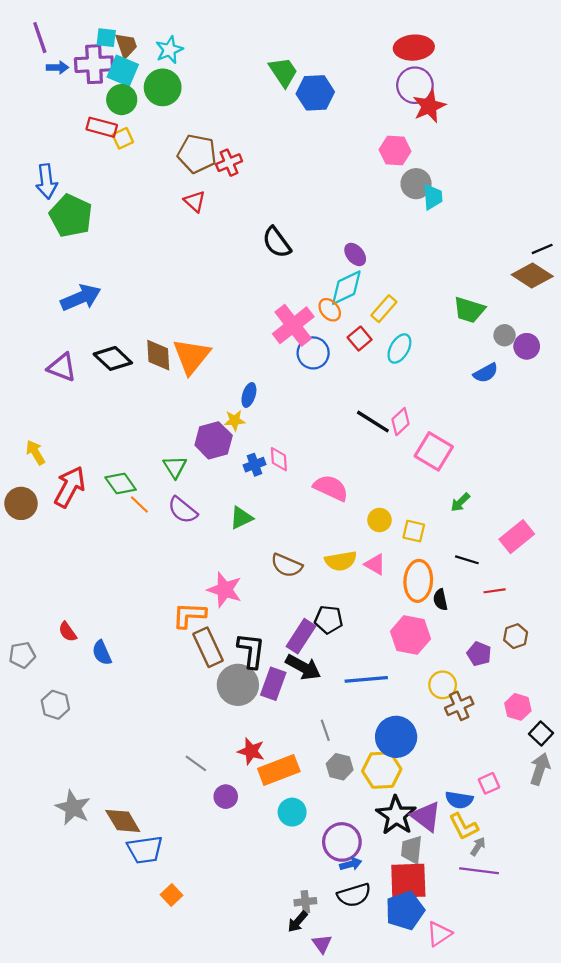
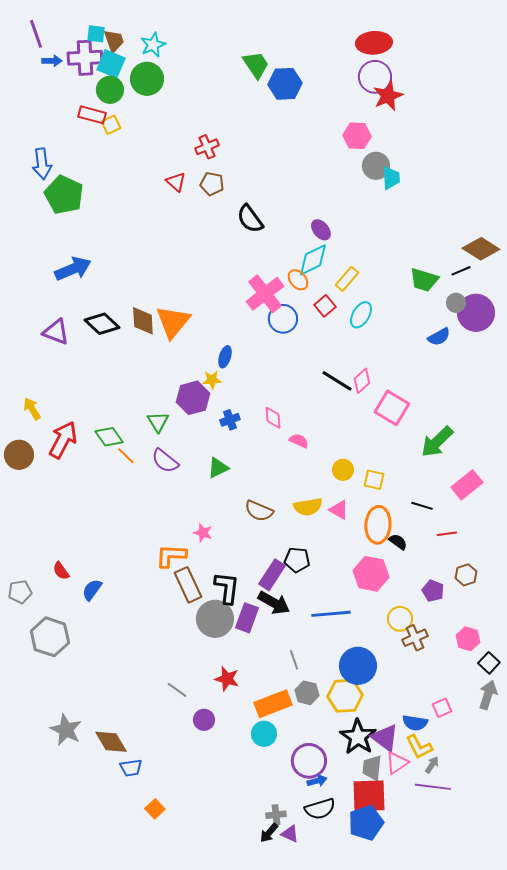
brown pentagon: (197, 154) -> (212, 184), moved, size x0.7
black line: (542, 249) -> (461, 271), moved
purple circle: (527, 346) -> (476, 313), size x1.6
pink diamond: (279, 459) -> (273, 418), moved
pink semicircle: (331, 488) -> (299, 441), size x0.6
green arrow: (460, 502) -> (437, 442), moved, size x1.8
pink star: (225, 590) -> (203, 533), size x0.6
black semicircle: (440, 600) -> (398, 542), turned 138
blue semicircle: (102, 653) -> (92, 590), turned 60
gray hexagon: (55, 705) -> (50, 637), size x1.5
orange rectangle: (279, 770) -> (273, 704), moved
blue trapezoid: (145, 850) -> (131, 768), size x0.7
pink triangle: (439, 934) -> (397, 763), moved
purple triangle: (322, 944) -> (290, 834), moved, turned -30

